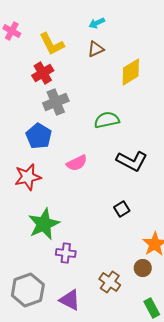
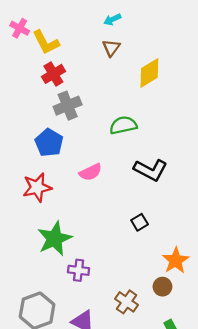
yellow L-shape: (52, 44) -> (46, 42), moved
brown triangle: (96, 49) -> (111, 48), turned -30

